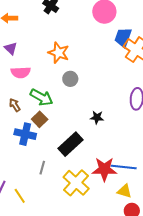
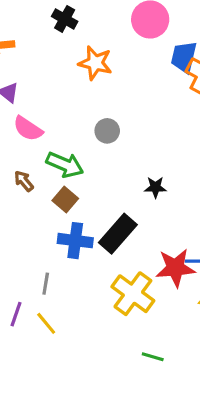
orange star: (59, 53) -> (95, 63), moved
pink semicircle: (21, 72) -> (28, 129), turned 42
blue cross: (25, 134) -> (75, 241), moved
gray line: (42, 168) -> (46, 284), moved

